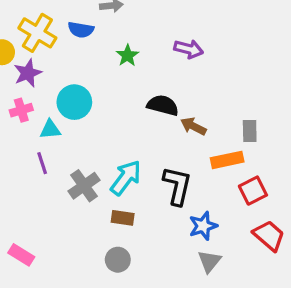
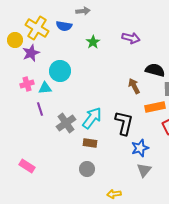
black semicircle: (163, 105) -> (155, 70), moved
pink cross: (21, 110) -> (27, 84), moved
brown arrow: (193, 126) -> (134, 86), turned 35

